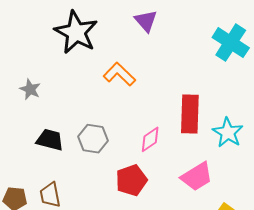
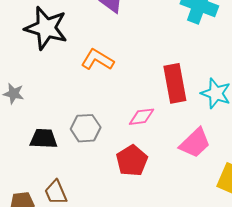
pink diamond: (150, 139) -> (141, 117), turned 40

